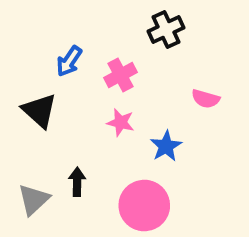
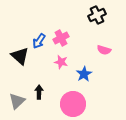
black cross: (166, 30) -> (97, 15), moved
blue arrow: (69, 61) -> (39, 41), moved

